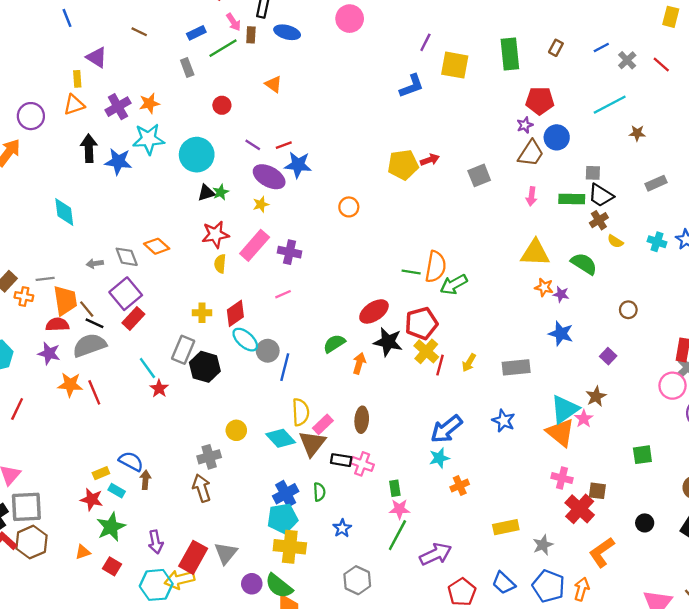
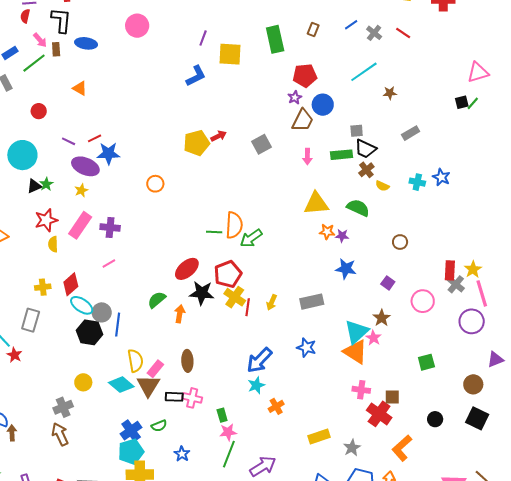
black hexagon: (205, 367) -> (90, 332), moved
pink circle: (673, 386) -> (423, 301), moved
green semicircle: (319, 492) -> (159, 426), turned 77

